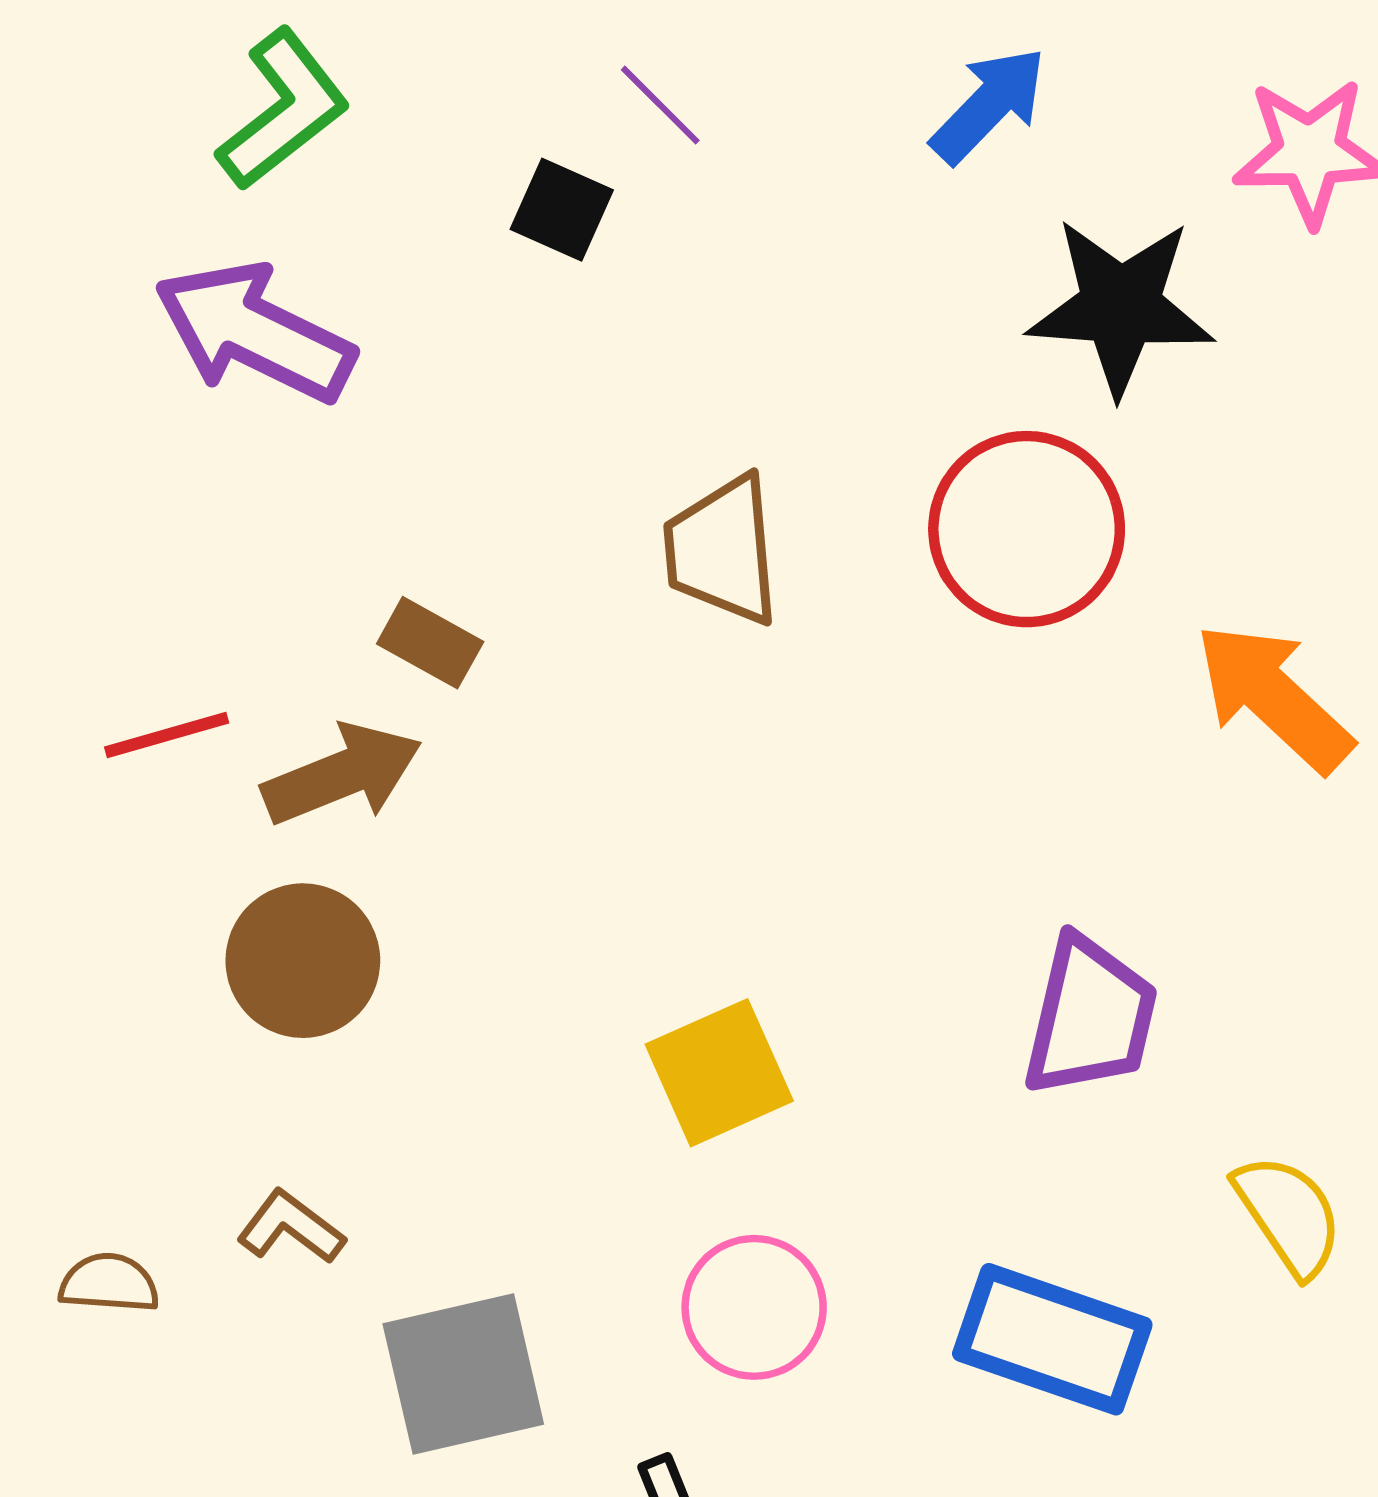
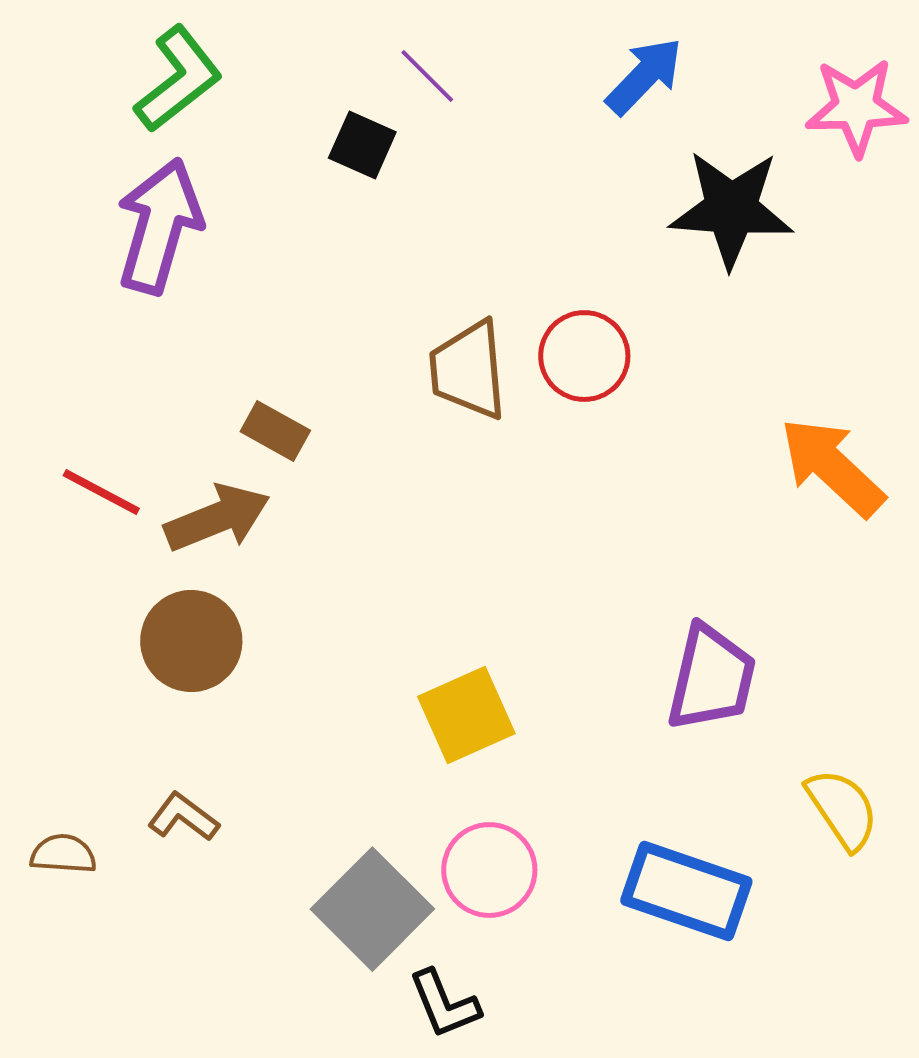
purple arrow: (254, 332) -> (159, 226), turned 80
red circle: (1027, 529) -> (584, 356), moved, size x0.7
red line: (167, 735) -> (101, 492), turned 44
gray square: (463, 1374) -> (372, 909), moved, turned -32

